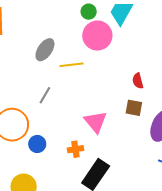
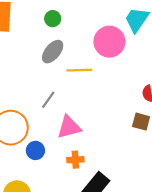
green circle: (89, 12) -> (53, 19), moved
pink triangle: (96, 122) -> (69, 127), moved, turned 50

